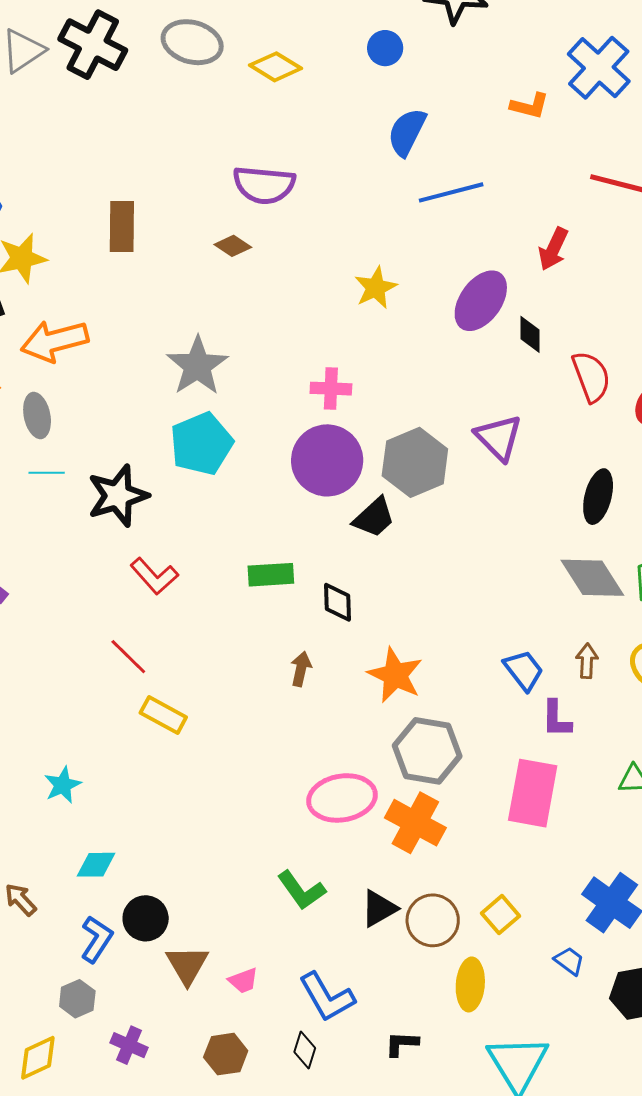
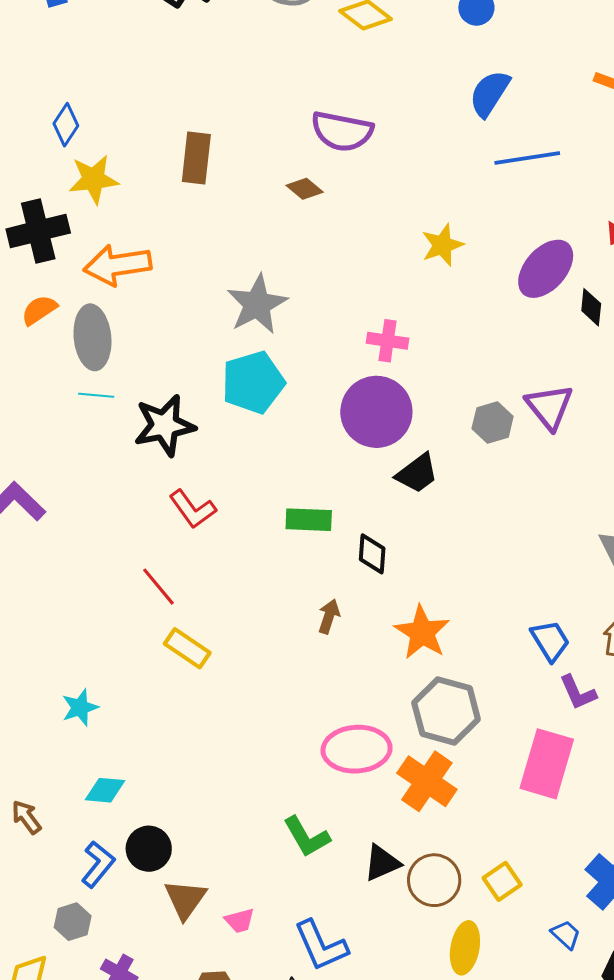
gray ellipse: (37, 416) -> (92, 337), size x1.4
gray hexagon: (415, 462) -> (493, 422), moved, size x0.6
purple L-shape: (556, 719) -> (578, 692), turned -30

